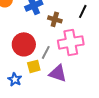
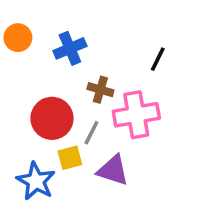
brown cross: (55, 19) -> (100, 90), moved
blue star: (15, 79) -> (36, 181), size x1.5

